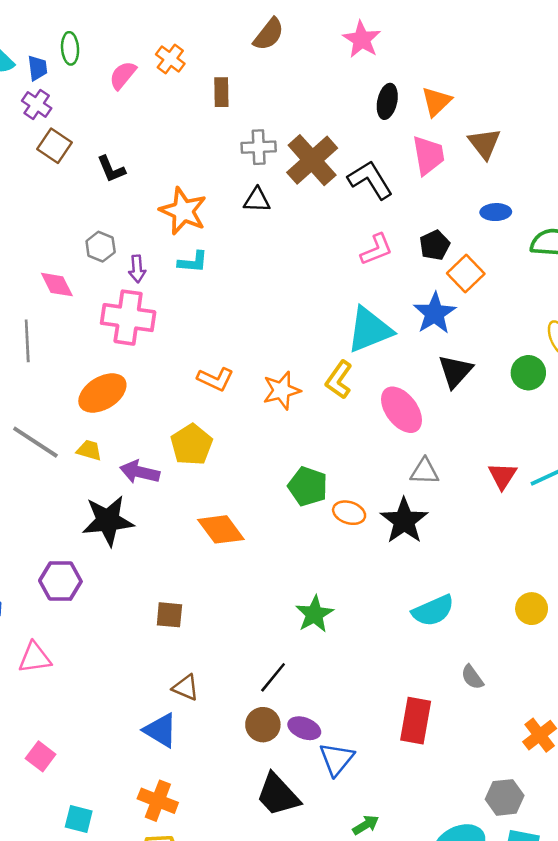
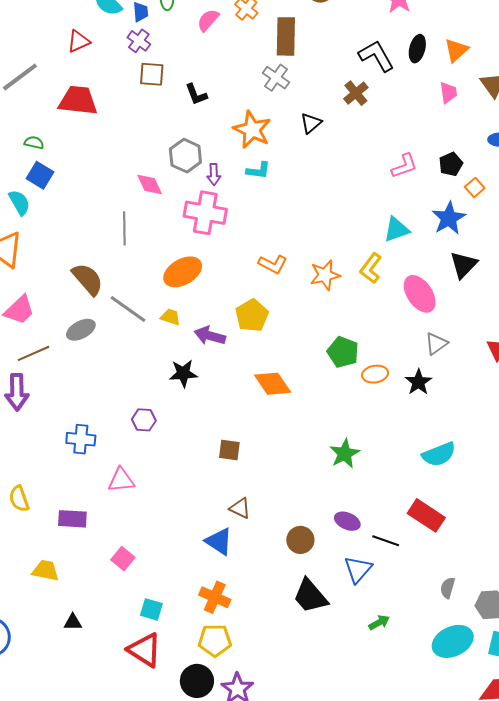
brown rectangle: (221, 92) -> (286, 36), size x1.6
brown square: (55, 146) -> (152, 74), turned -32
gray cross: (259, 147) -> (276, 78), moved, turned 36
pink trapezoid: (428, 155) -> (448, 93), size x0.7
brown cross: (312, 160) -> (356, 93), size x0.6
black L-shape: (370, 180) -> (376, 56), moved
black triangle: (257, 200) -> (311, 123), turned -45
gray hexagon: (101, 247) -> (185, 156), size x1.4
orange square: (466, 273) -> (475, 188), size x0.7
cyan triangle: (369, 330) -> (396, 229), size x0.7
gray triangle: (425, 472) -> (436, 344), turned -40
orange ellipse: (349, 513) -> (375, 374), turned -30
black star: (108, 521) -> (183, 373), size x0.7
black star: (404, 521) -> (418, 382), size x0.7
purple hexagon: (60, 581) -> (144, 420), size x0.7
black line: (273, 677) -> (386, 541), moved, turned 68
gray semicircle: (472, 677) -> (448, 588), moved, turned 50
red rectangle: (416, 721) -> (426, 515), moved, turned -69
purple ellipse: (304, 728) -> (347, 521), moved

